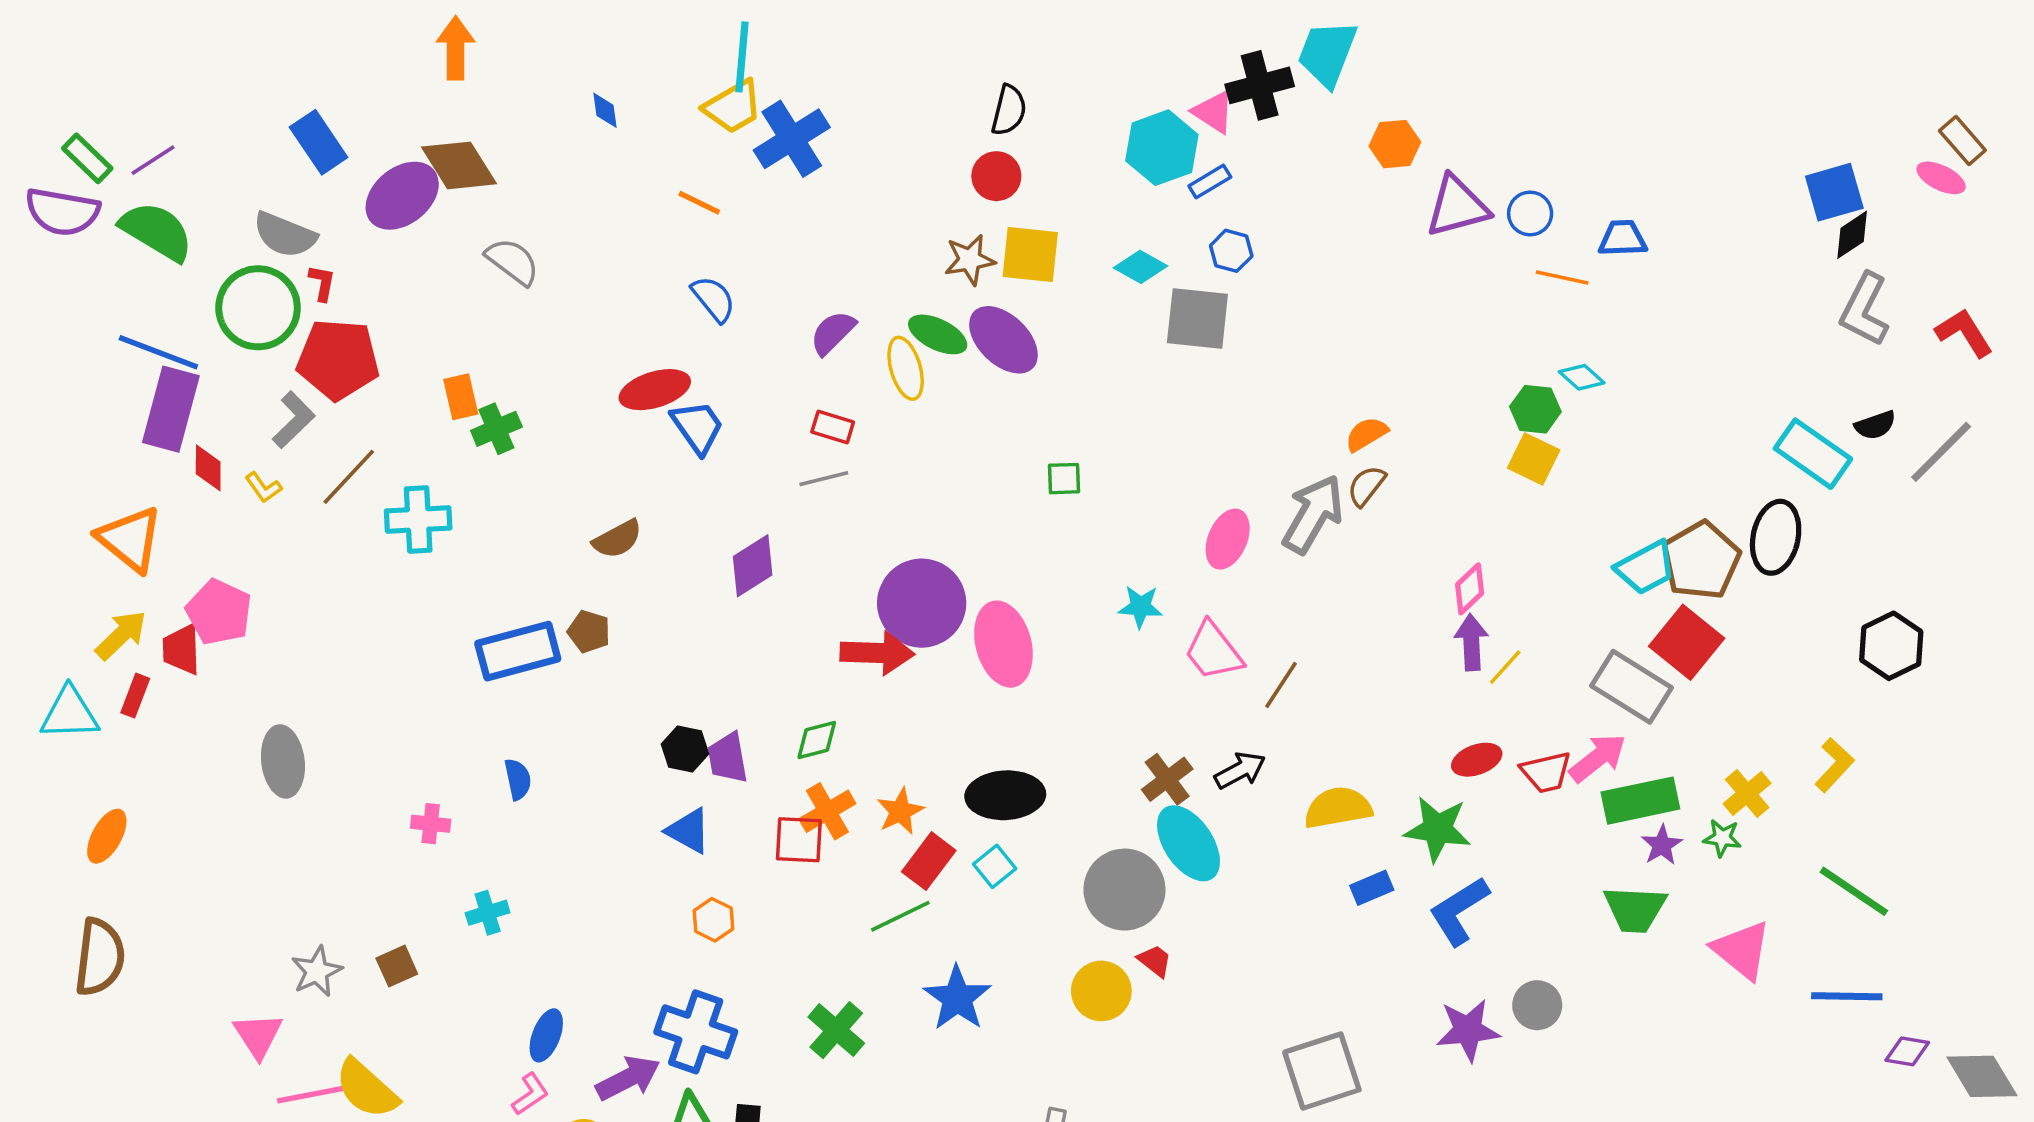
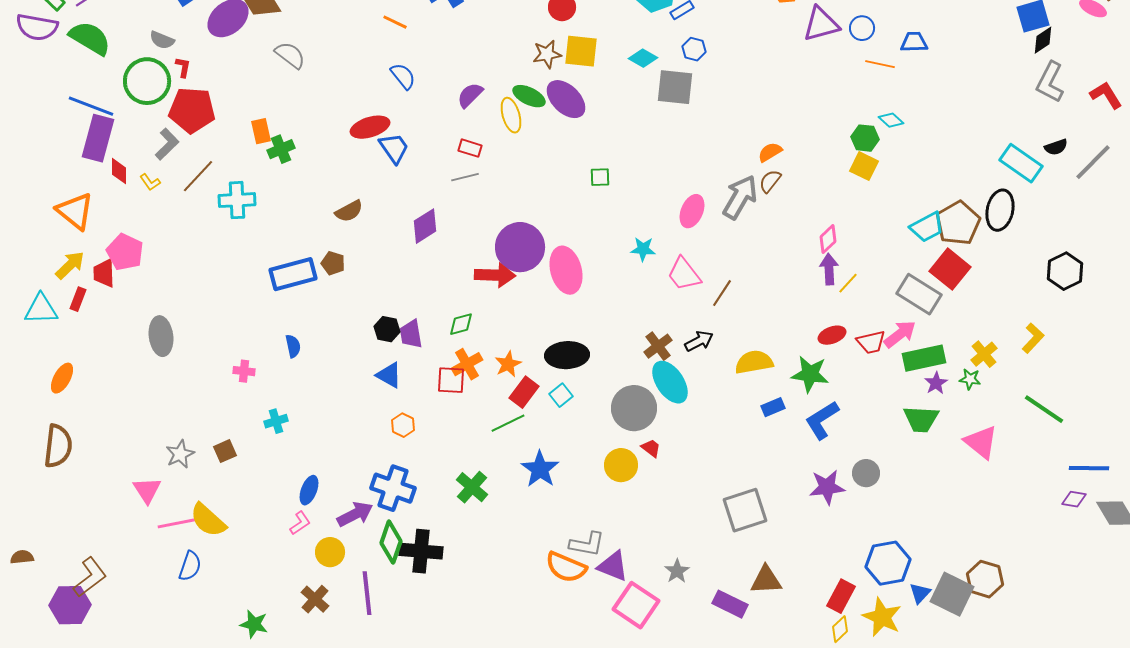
gray semicircle: (285, 235) -> (162, 40), size x0.7
blue line: (1847, 996) -> (1089, 468), moved

